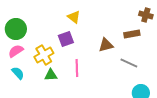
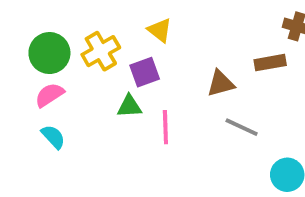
yellow cross: (44, 55) -> (101, 51), moved
gray line: (129, 63) -> (242, 127), moved
green triangle: (51, 75) -> (129, 106), moved

